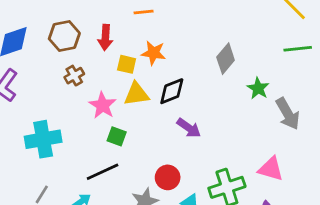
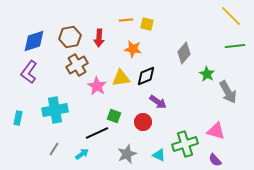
yellow square: (127, 64) -> (147, 24), moved
brown cross: (74, 76) -> (77, 65), size x1.5
green square: (117, 136) -> (114, 116), moved
red circle: (168, 177) -> (143, 122), moved

